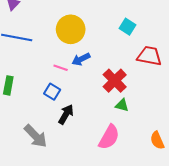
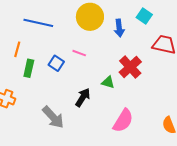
blue arrow: (81, 59) -> (119, 28), moved, turned -72
blue square: (52, 92) -> (56, 63), moved
green triangle: (122, 105) -> (108, 82), moved

